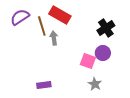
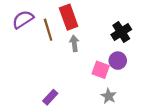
red rectangle: (60, 15) -> (69, 17), turned 40
gray arrow: (54, 38) -> (74, 43), moved
purple rectangle: (44, 85) -> (50, 97), turned -40

